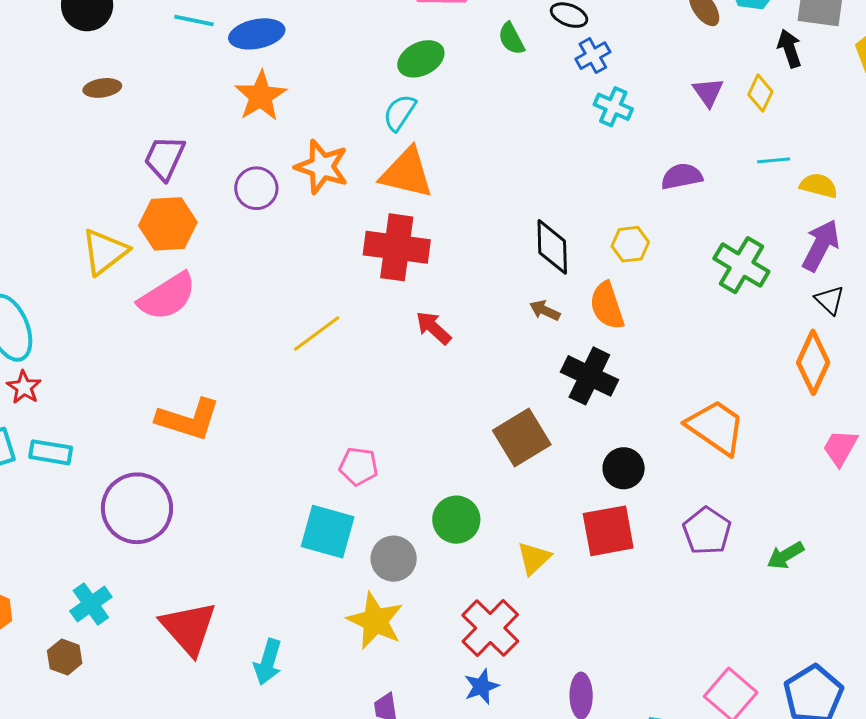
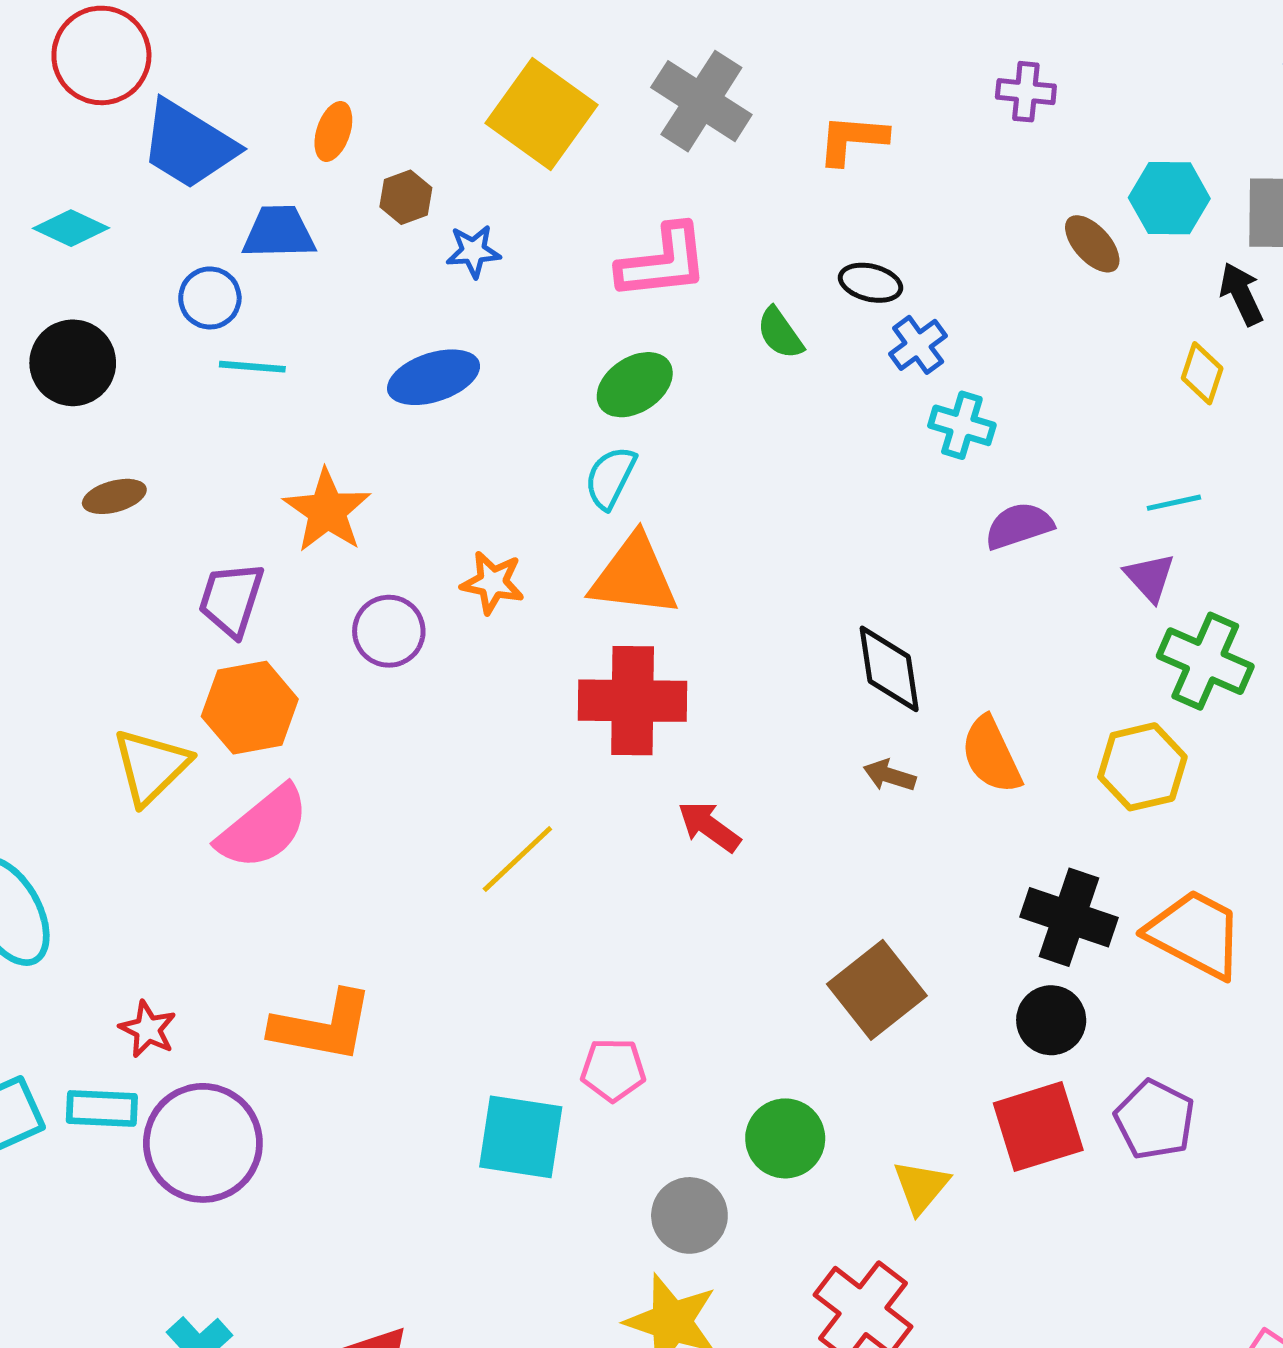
blue ellipse: (257, 34) -> (434, 377), moved
purple triangle: (708, 92) -> (1150, 577), moved
orange star: (261, 96) -> (327, 511), moved
cyan line: (774, 160) -> (1174, 503), moved
orange star: (322, 167) -> (493, 583), size x0.7
purple semicircle: (682, 176) -> (1019, 526), moved
yellow hexagon: (630, 244) -> (1142, 767), moved, size x1.4
black cross: (589, 376) -> (1069, 917), moved
red star: (24, 387) -> (148, 1029), moved
purple circle: (137, 508) -> (203, 1143), moved
purple pentagon: (707, 531) -> (1155, 1120), moved
cyan square: (328, 532) -> (521, 1137), moved

